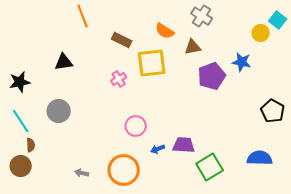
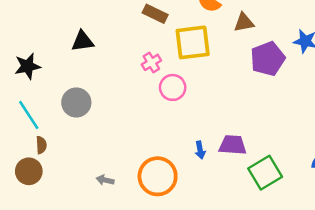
pink circle: (136, 126) -> (173, 87), moved
blue arrow: (158, 149) -> (200, 150), turned -80

